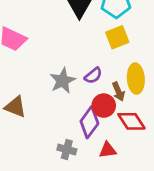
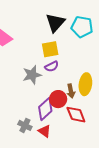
yellow square: (117, 37) -> (50, 49), moved
purple semicircle: (93, 76) -> (52, 66), moved
red triangle: (108, 150) -> (45, 131), moved, turned 32

